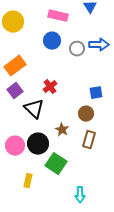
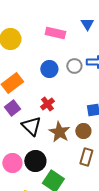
blue circle: (52, 41) -> (49, 69), moved
brown star: (62, 130) -> (59, 132), moved, size x1.5

